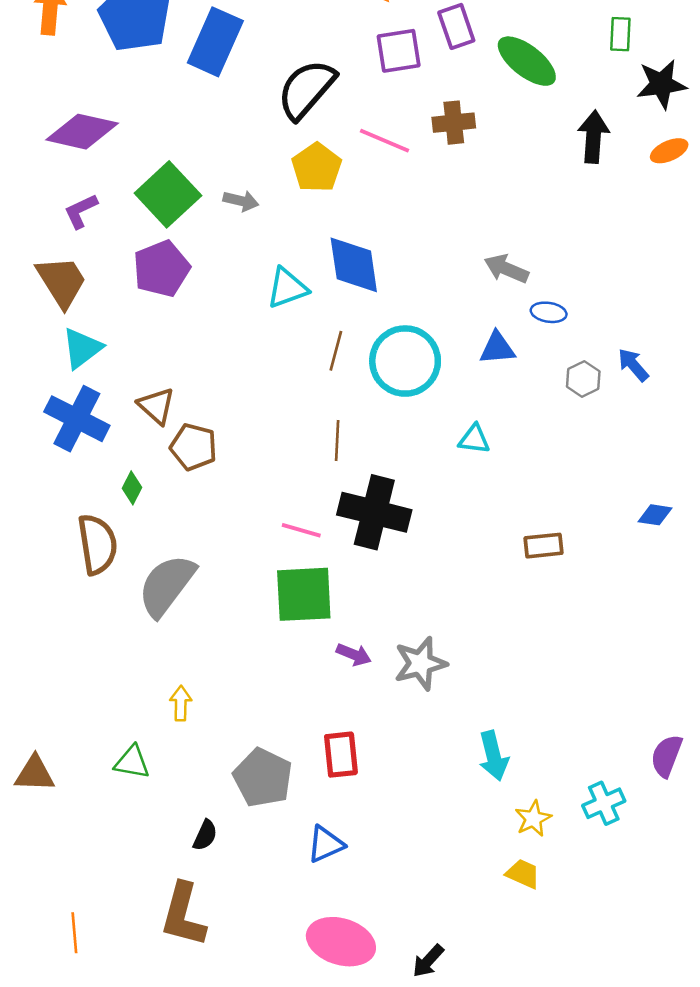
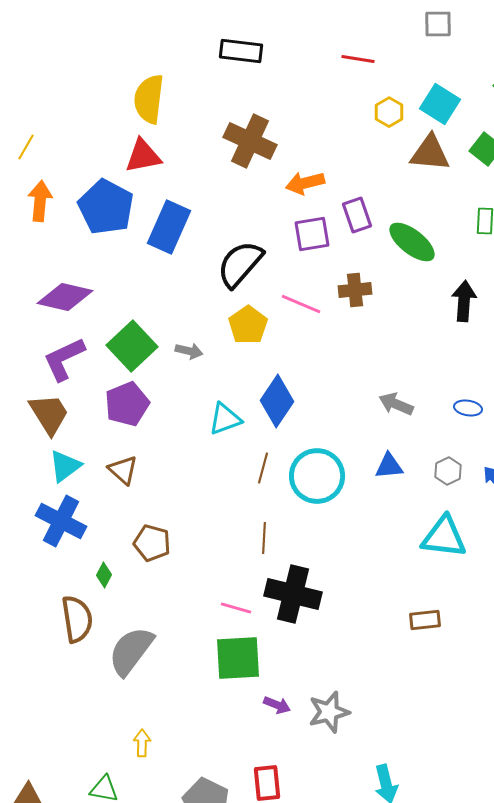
purple L-shape: (81, 211) -> (64, 359), size x1.6
blue diamond: (354, 265) -> (277, 401), turned 42
blue ellipse: (549, 312) -> (468, 408), moved
gray hexagon: (583, 379) -> (448, 471), moved
brown triangle: (156, 406) -> (123, 470), moved
cyan triangle: (474, 439) -> (444, 537), moved, size x1.8

